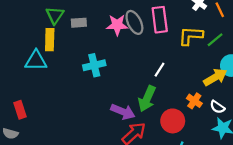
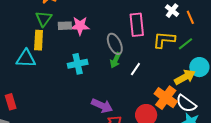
gray ellipse: (134, 22) -> (115, 44), moved
pink star: (117, 25) -> (80, 26), moved
green arrow: (147, 99) -> (116, 60), moved, size x0.7
orange cross: (194, 101) -> (166, 98), size x1.6
white semicircle: (217, 107) -> (186, 104), size x1.5

